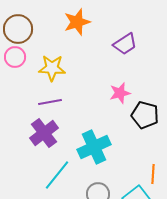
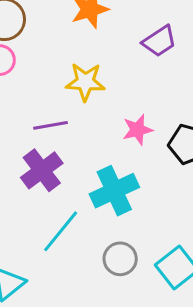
yellow star: (52, 68) -> (85, 82), moved
pink star: (120, 93) -> (138, 130), moved

